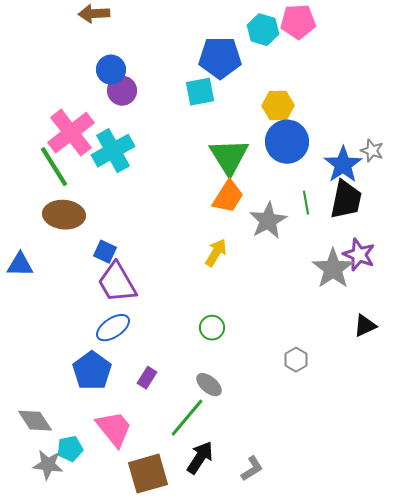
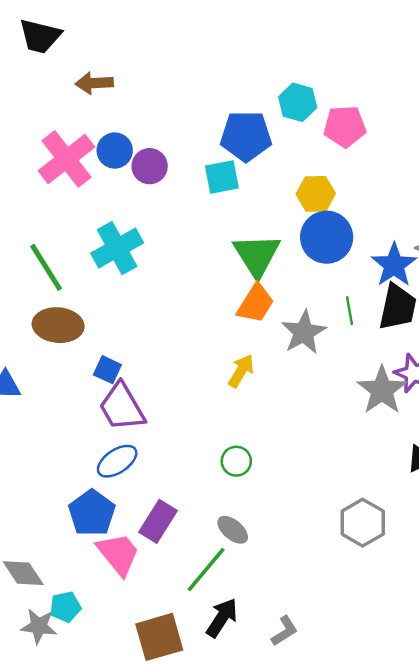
pink pentagon: (298, 22) -> (345, 126), moved
purple circle: (122, 91) -> (150, 166), moved
pink cross: (71, 133) -> (67, 159), moved
gray hexagon: (296, 360) -> (363, 523), moved, size x1.6
purple rectangle: (147, 378) -> (158, 521), size x1.6
pink trapezoid: (114, 429) -> (118, 554), moved

